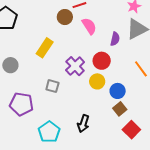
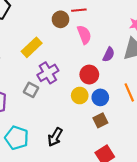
purple cross: (75, 66) -> (48, 73), moved
blue circle: (118, 91) -> (100, 97), moved
brown square: (120, 109) -> (100, 120), moved
cyan pentagon: (49, 132) -> (17, 138), turned -30

